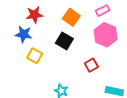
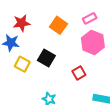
black square: (64, 41) -> (46, 58), moved

